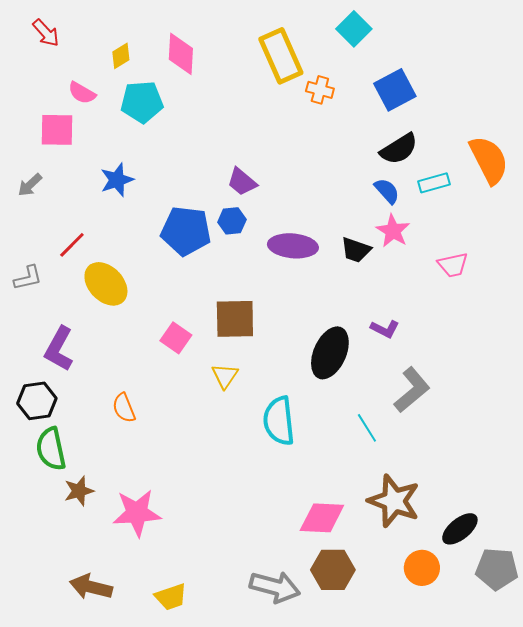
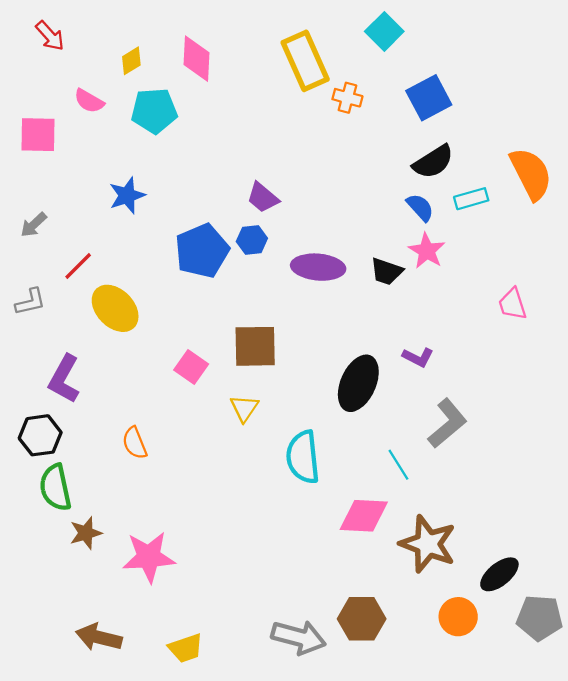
pink square: (57, 130) -> (38, 135), moved
gray arrow: (30, 185) -> (34, 225), moved
blue pentagon: (186, 231) -> (202, 251), turned -30
pink trapezoid: (453, 265) -> (512, 304), moved, turned 84
pink diamond: (322, 518) -> (364, 516), moved

